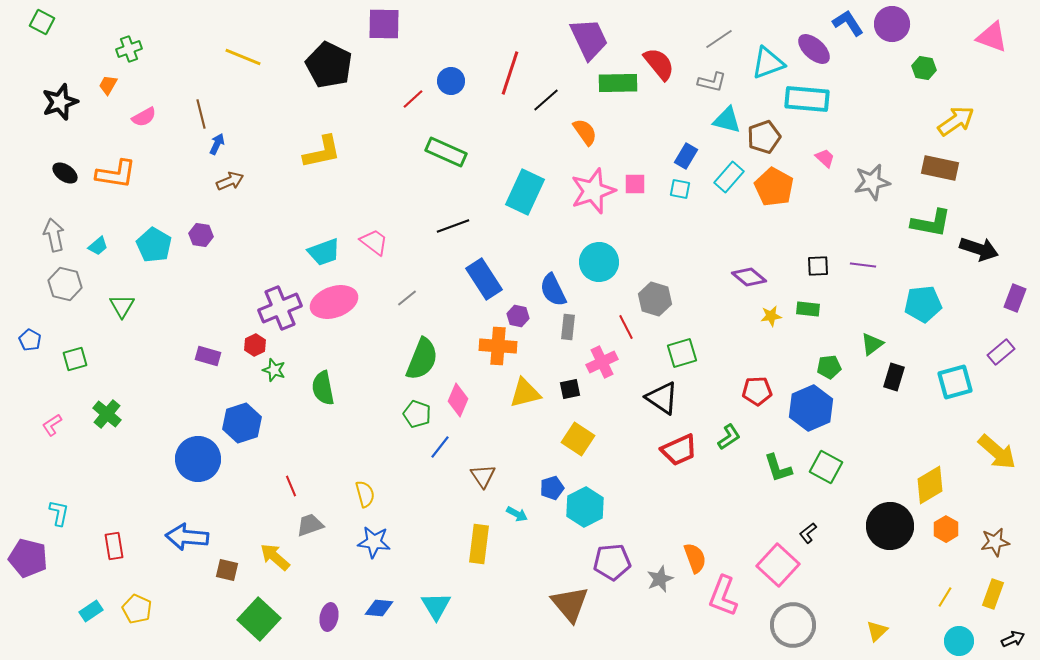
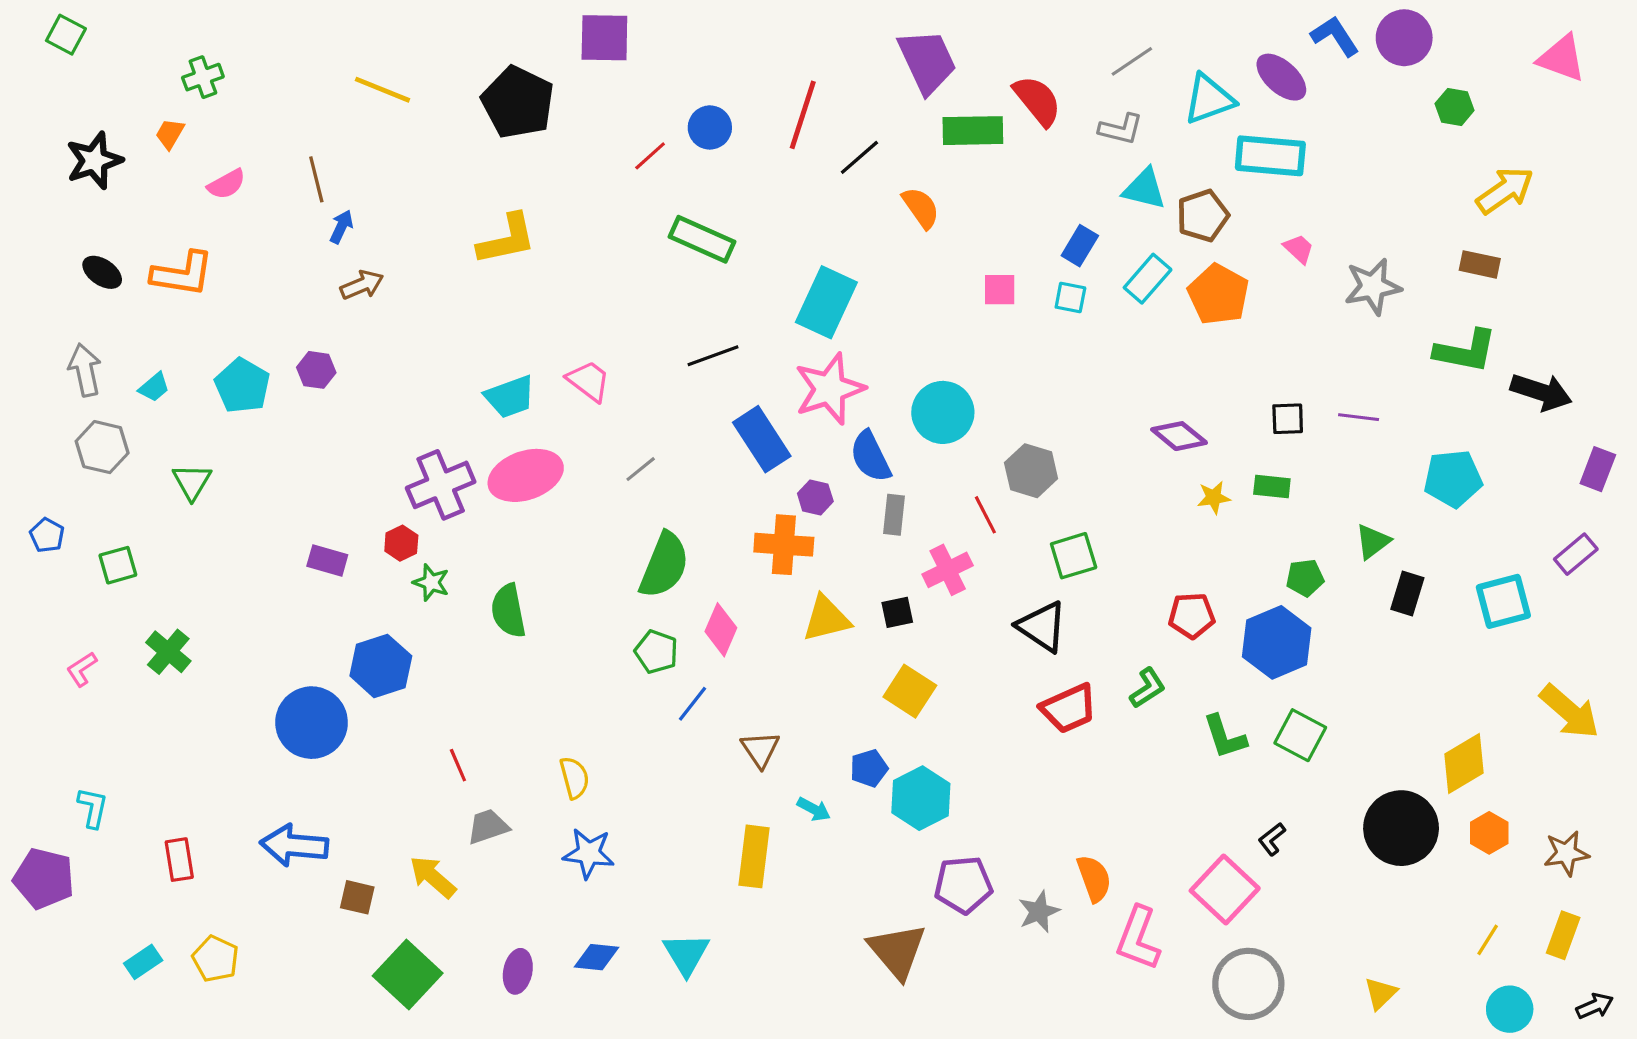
brown rectangle: (940, 168) -> (1480, 264), size x0.7
pink star: (593, 191) -> (830, 389), moved

